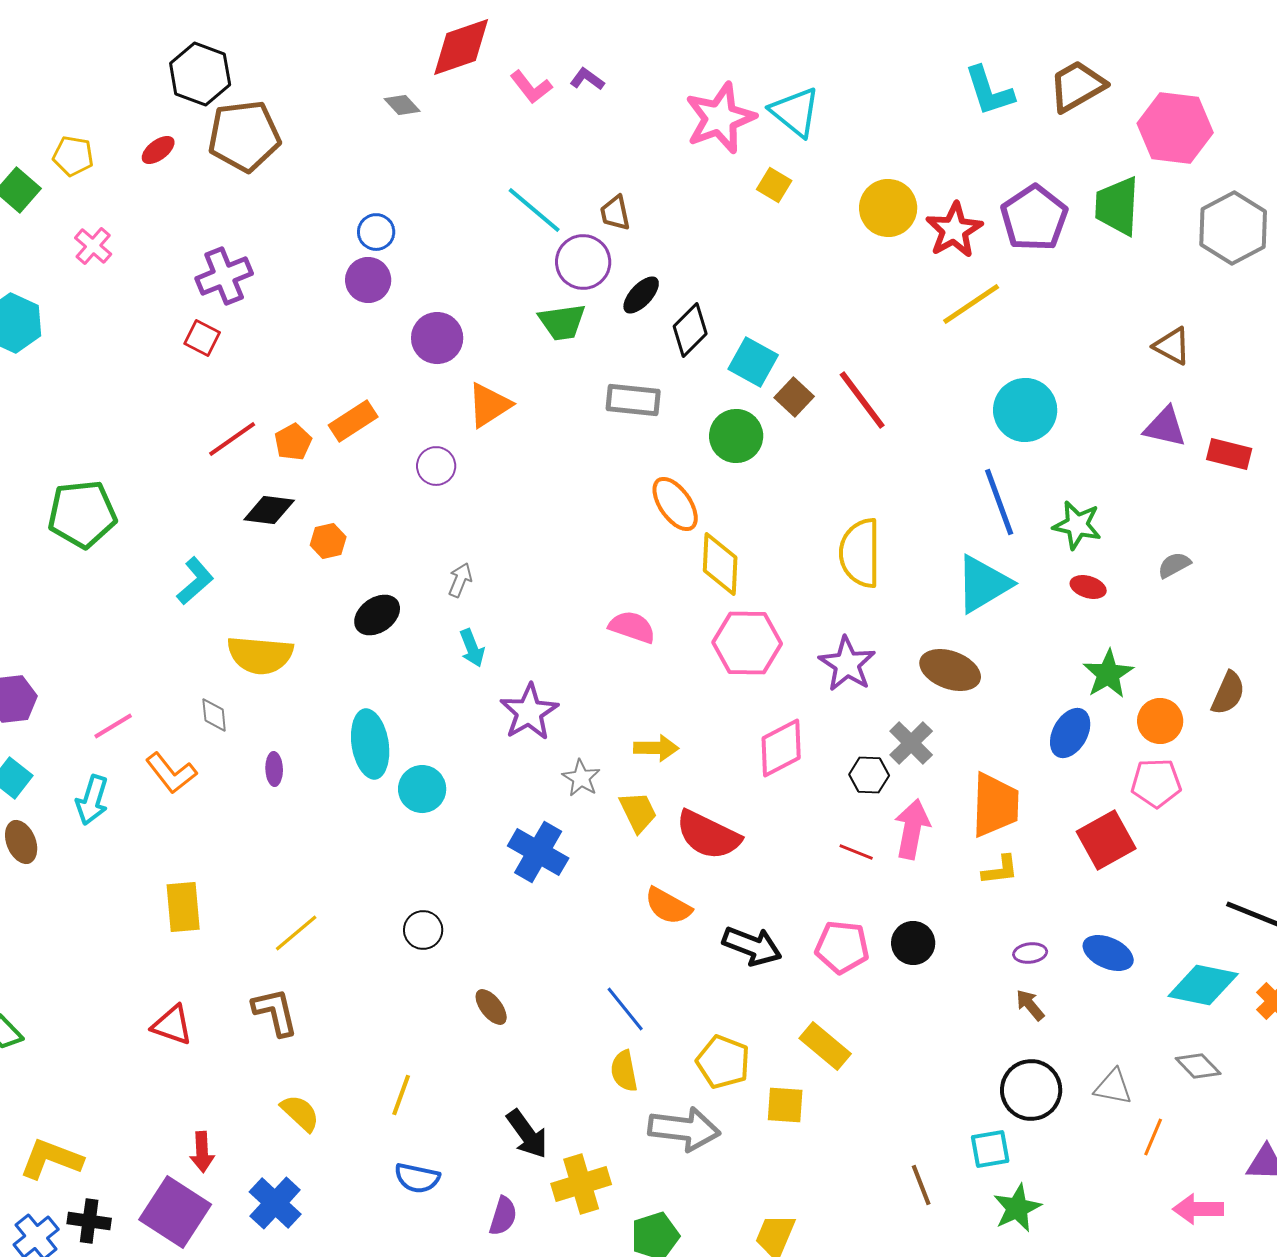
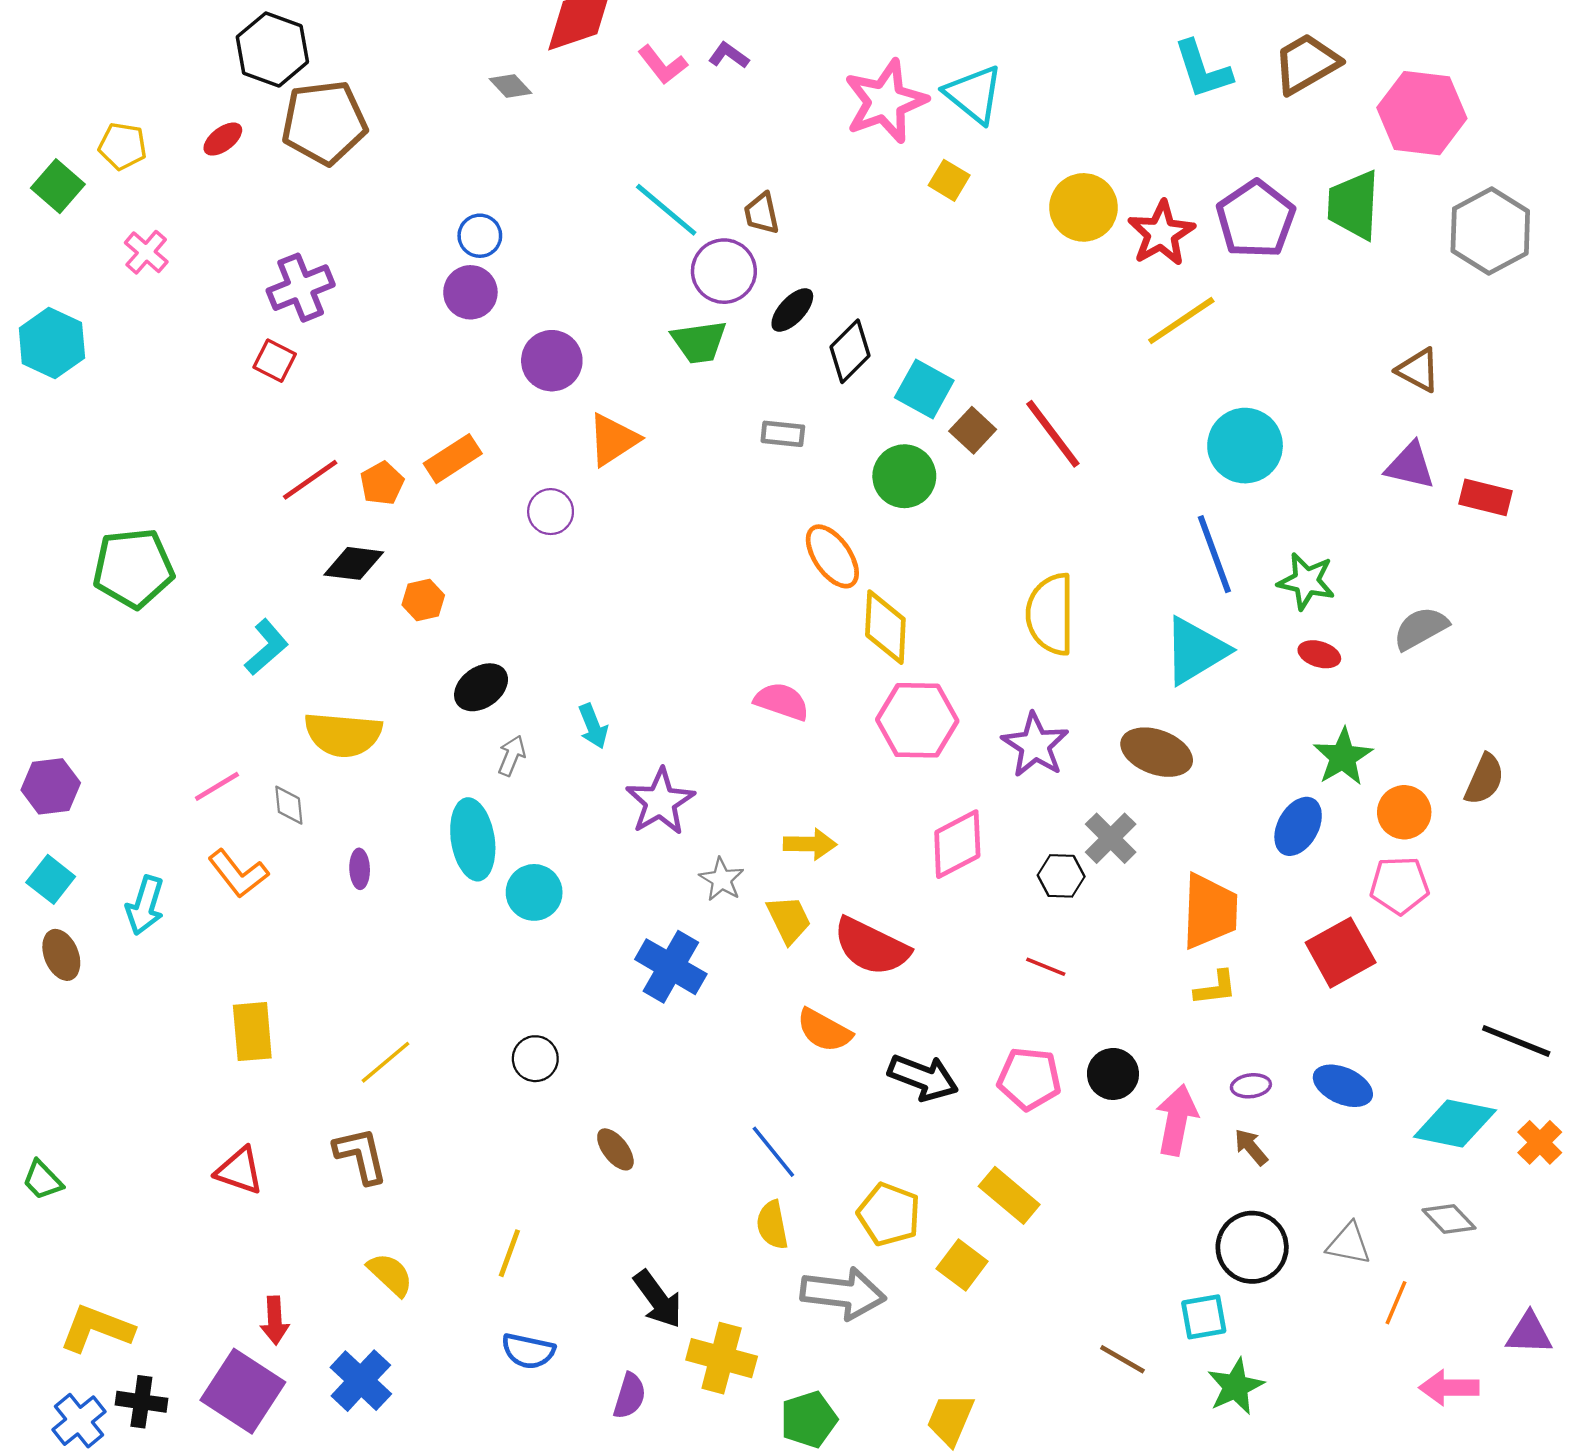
gray rectangle: (633, 400) -> (783, 434), size x0.7
gray semicircle: (1174, 565) -> (1421, 628), size x1.4
gray arrow: (460, 580) -> (512, 756), moved
pink line: (113, 726) -> (217, 786), moved
pink arrow: (912, 829) -> (1177, 1120), moved
yellow square: (785, 1105) -> (962, 1265), turned 33
yellow cross: (581, 1184) -> (722, 1358), turned 32
brown line: (921, 1185) -> (1122, 1359), turned -39

